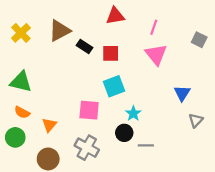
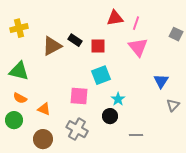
red triangle: (115, 16) -> (115, 18), moved
brown triangle: (60, 31) -> (52, 46), moved
yellow cross: (21, 33) -> (19, 28), turned 30
orange triangle: (49, 125) -> (44, 109), turned -48
gray line: (146, 145) -> (136, 135), moved

